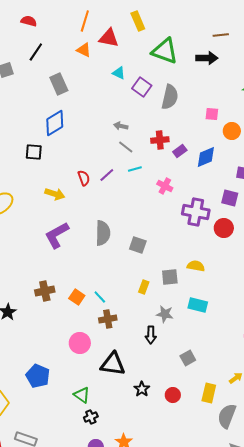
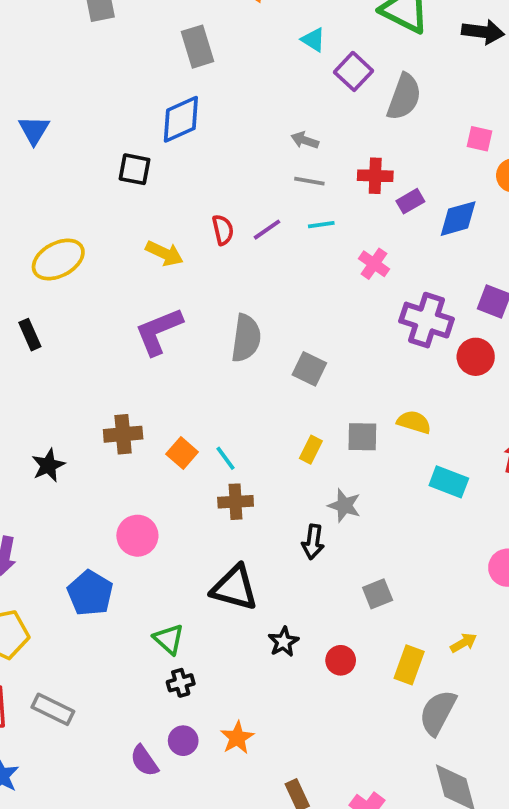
gray line: (126, 147) -> (309, 181), turned -35
cyan rectangle: (198, 305) -> (449, 482), moved
pink circle: (80, 343) -> (137, 536), moved

